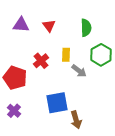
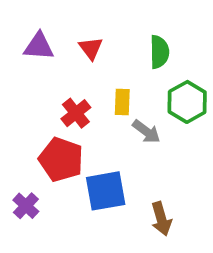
red pentagon: (15, 78) -> (61, 159), moved
brown arrow: (76, 120) -> (161, 219), moved

